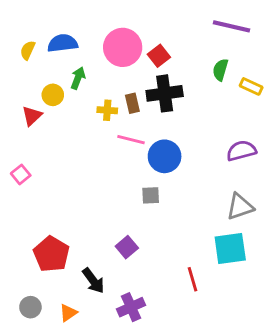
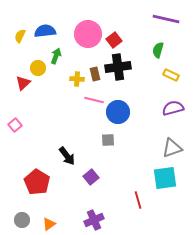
yellow rectangle: (251, 86) -> (171, 75), moved
black arrow: (93, 281) -> (67, 156), moved

